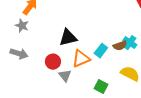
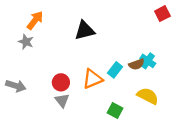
black triangle: (68, 38) -> (85, 30), moved
gray arrow: (19, 54) -> (16, 86), moved
gray triangle: (65, 76) -> (62, 100), moved

